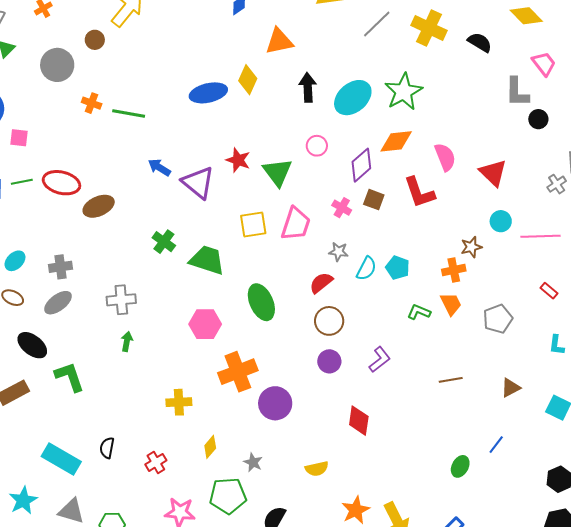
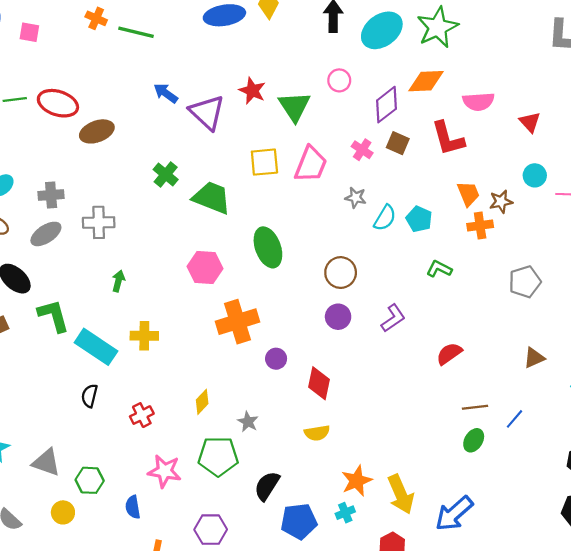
pink square: (19, 138) -> (29, 32), moved
pink semicircle: (445, 157) -> (478, 102), turned 104
red triangle: (493, 173) -> (530, 122), size x0.7
red semicircle: (321, 283) -> (449, 354), moved
gray cross: (121, 300) -> (99, 222), moved
orange trapezoid: (451, 304) -> (468, 194), moved
brown line: (451, 380) -> (475, 407), moved
yellow cross: (179, 402) -> (144, 336), moved
purple circle: (275, 403) -> (276, 359), size x0.6
red diamond: (359, 421) -> (319, 383), moved
cyan rectangle: (61, 459) -> (96, 347), moved

